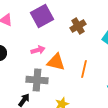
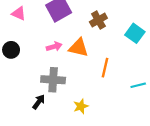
orange triangle: (56, 62) -> (79, 48), moved

